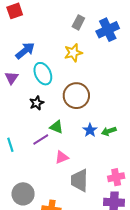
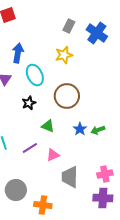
blue cross: (108, 30) -> (97, 33), turned -30
blue arrow: (25, 51) -> (18, 53), turned -42
purple line: (41, 140) -> (30, 148), moved

